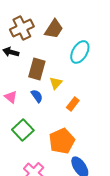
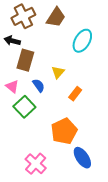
brown rectangle: (37, 69) -> (25, 60), moved
green square: (23, 130) -> (24, 107), moved

